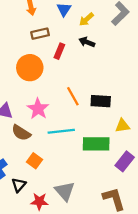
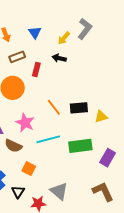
yellow arrow: (86, 19) -> (64, 38), moved
yellow triangle: (123, 126) -> (101, 117), moved

